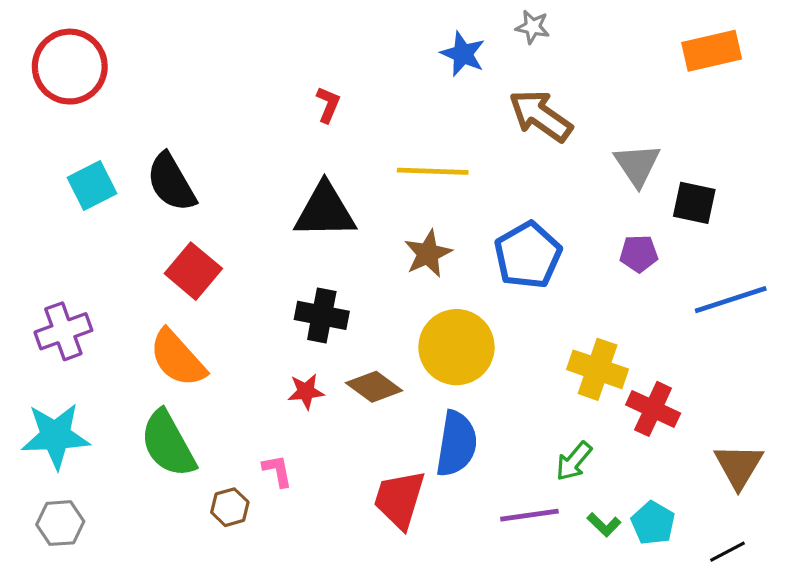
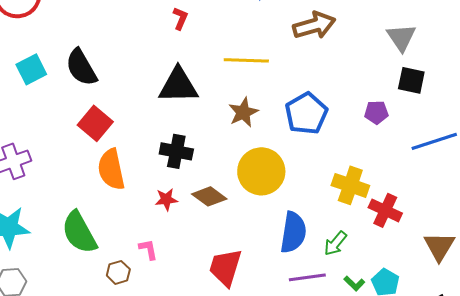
brown arrow: (540, 116) -> (314, 25), turned 129
gray triangle: (637, 165) -> (401, 37), moved
orange semicircle: (178, 358) -> (111, 169), moved, turned 30
blue semicircle: (456, 444) -> (293, 232), moved

